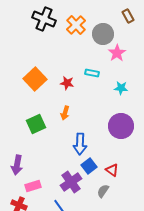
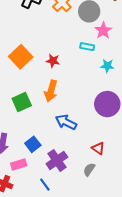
cyan rectangle: (92, 73) -> (87, 47), moved
orange arrow: (65, 113) -> (51, 91), size x1.5
blue arrow: (80, 144) -> (66, 122), turned 115
blue square: (89, 166) -> (33, 144), moved

